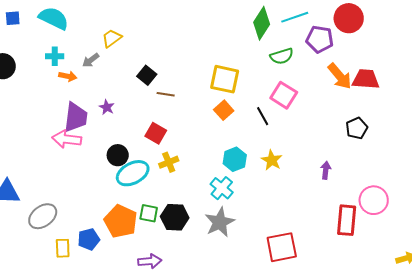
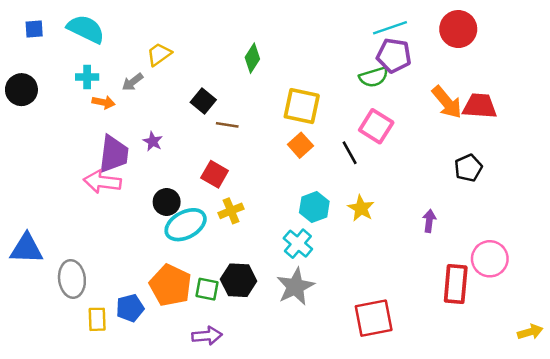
green diamond: (262, 23) -> (252, 58), moved, size x0.7
purple pentagon: (320, 39) -> (394, 56), moved
green square: (149, 213) -> (207, 289), moved
gray ellipse: (43, 216) -> (72, 279), turned -60

